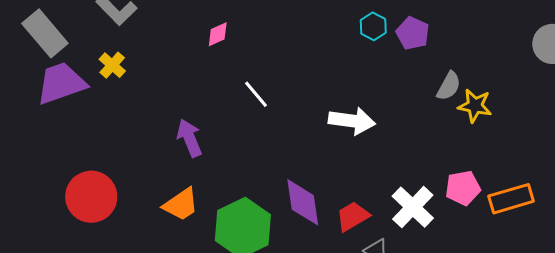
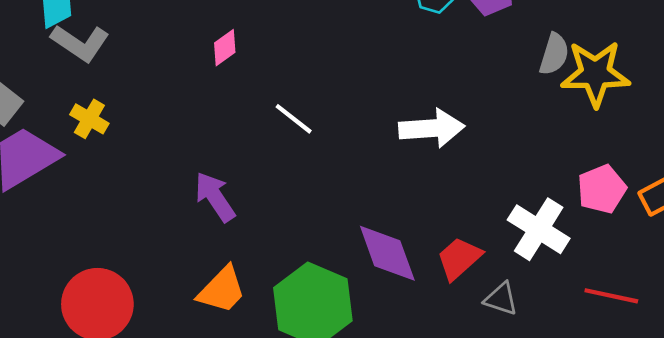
yellow star: (475, 106) -> (595, 74), size x1.4

